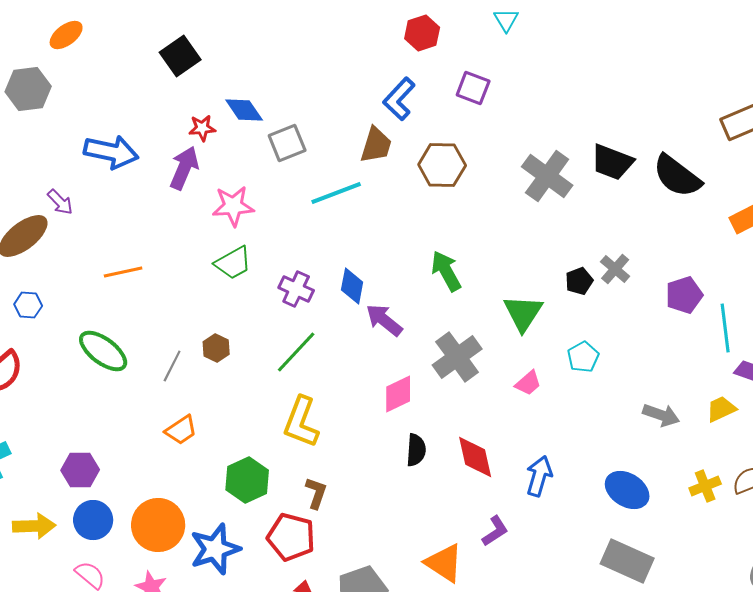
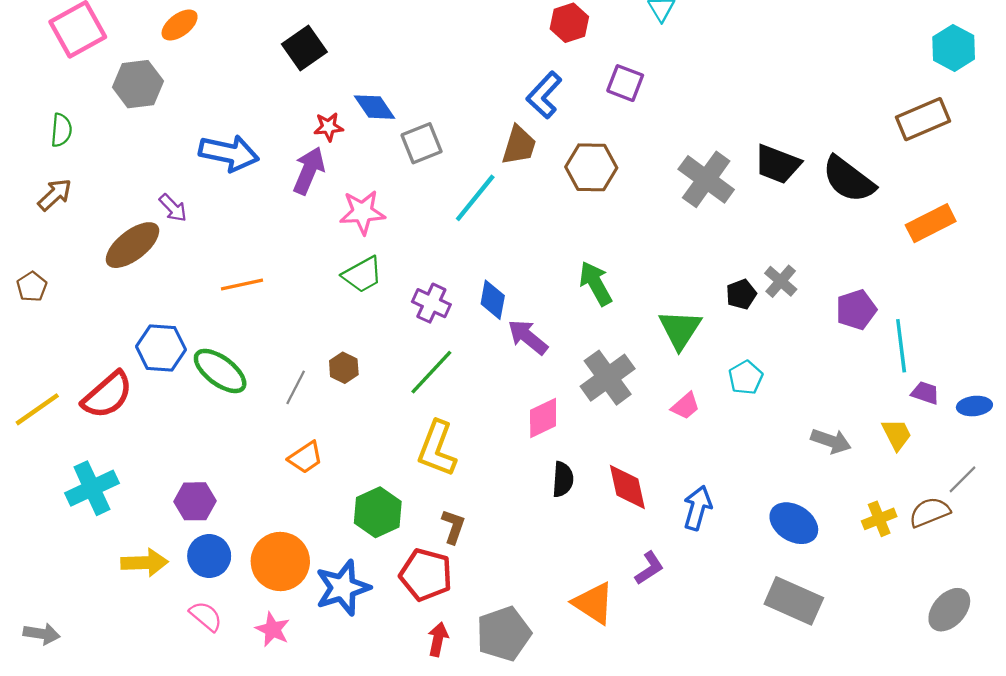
cyan line: (336, 193) -> (475, 198), turned -30
blue hexagon: (28, 305) -> (161, 348), moved, size x1.6
yellow trapezoid: (721, 409) -> (897, 434), turned 88

